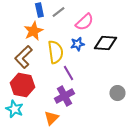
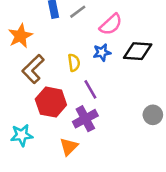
orange star: (33, 31) -> (20, 36), moved
yellow semicircle: (55, 52) -> (74, 63), size x0.6
red hexagon: (22, 85) -> (51, 102), moved
cyan star: (14, 109) -> (22, 135), turned -30

